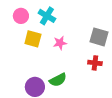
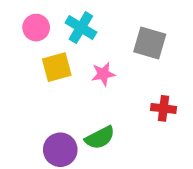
gray square: (99, 37) -> (150, 43), moved
yellow square: (33, 39) -> (57, 67), turned -30

